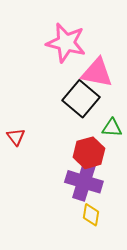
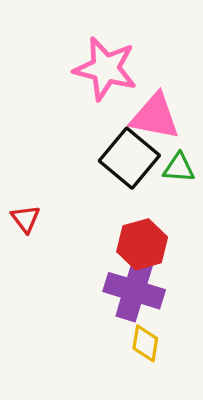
green triangle: (112, 128) -> (179, 168), moved

